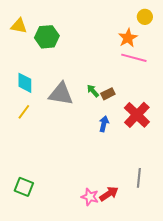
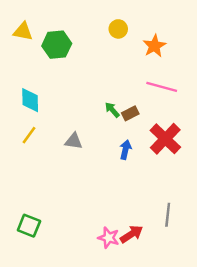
yellow circle: (145, 17) -> (118, 29), moved
pink line: (134, 58) -> (162, 87), moved
gray triangle: (61, 94) -> (74, 141), moved, size x0.6

